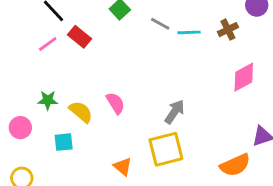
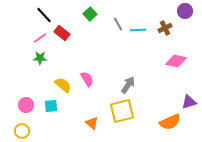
gray line: (160, 24) -> (118, 24), turned 32
pink diamond: (244, 77) -> (176, 61), turned 40
green star: (48, 100) -> (40, 58), moved
pink circle: (20, 128) -> (26, 105), moved

